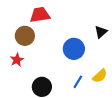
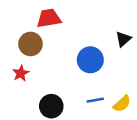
yellow semicircle: (100, 76) -> (122, 104), moved
blue line: (78, 82) -> (95, 100), turned 48

